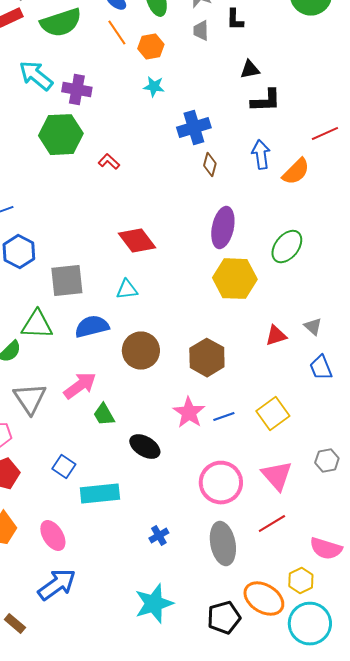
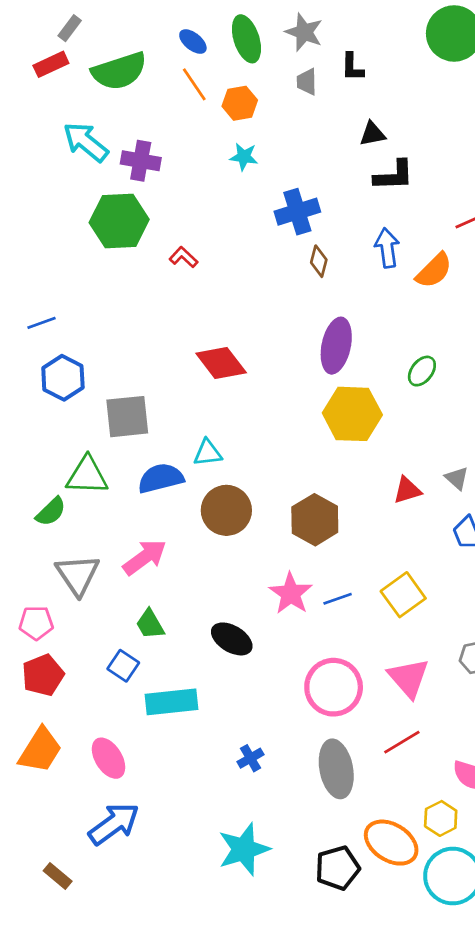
green ellipse: (287, 247) -> (422, 371), size x0.7
cyan triangle: (127, 290) -> (208, 453), moved
green trapezoid: (104, 415) -> (150, 624), moved

